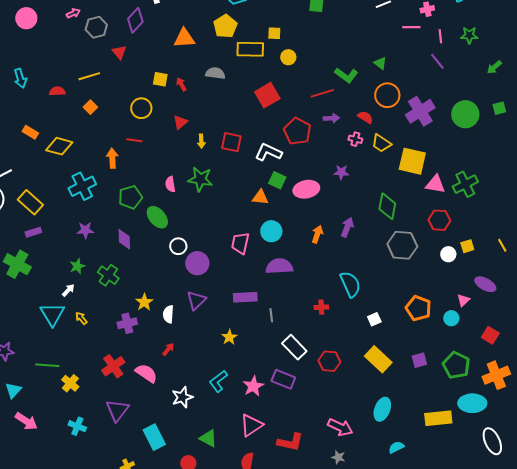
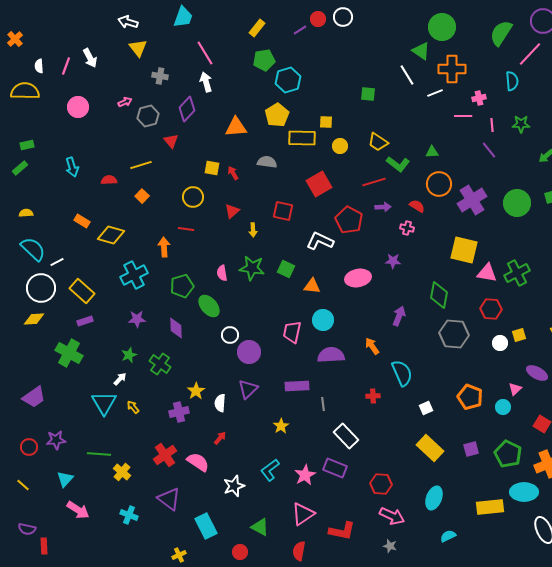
green triangle: (380, 63) -> (432, 152), turned -40
red square: (231, 142) -> (283, 211), moved
yellow trapezoid: (381, 143) -> (378, 142), moved
green square: (277, 180) -> (286, 269), moved
orange arrow: (317, 234) -> (372, 346), moved, turned -54
red hexagon: (329, 361) -> (381, 484), moved
purple triangle: (117, 410) -> (169, 499), turned -30

